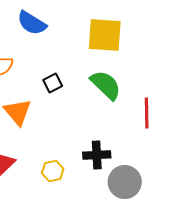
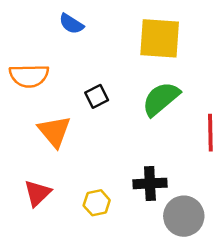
blue semicircle: (32, 23) -> (71, 24), size x0.7
green semicircle: (106, 85) -> (161, 99), turned -84

